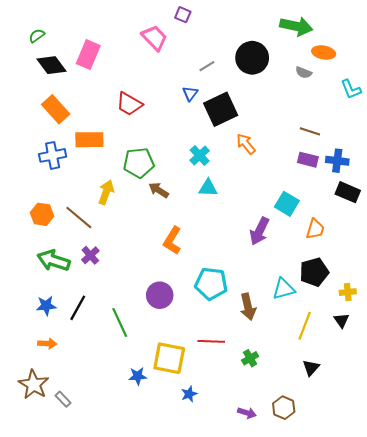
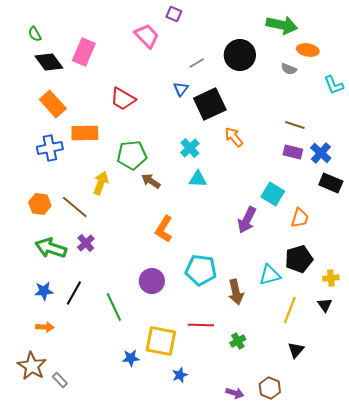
green semicircle: (37, 36) -> (35, 34), turned -84
blue cross: (337, 161) -> (321, 153), turned 35

